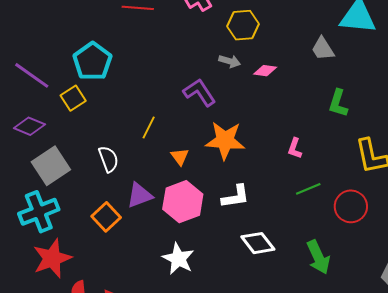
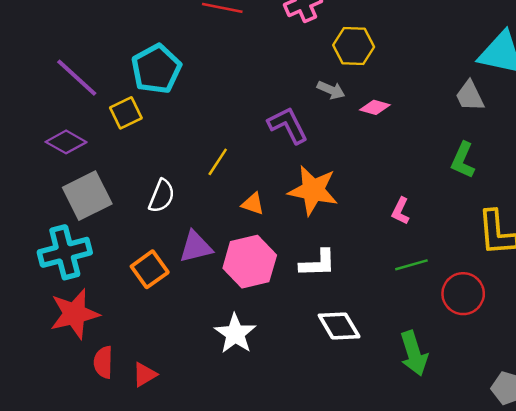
gray trapezoid: (323, 49) -> (470, 96), moved
orange triangle: (180, 157) -> (253, 204), turned -42
white semicircle: (108, 159) -> (162, 196), turned 36

